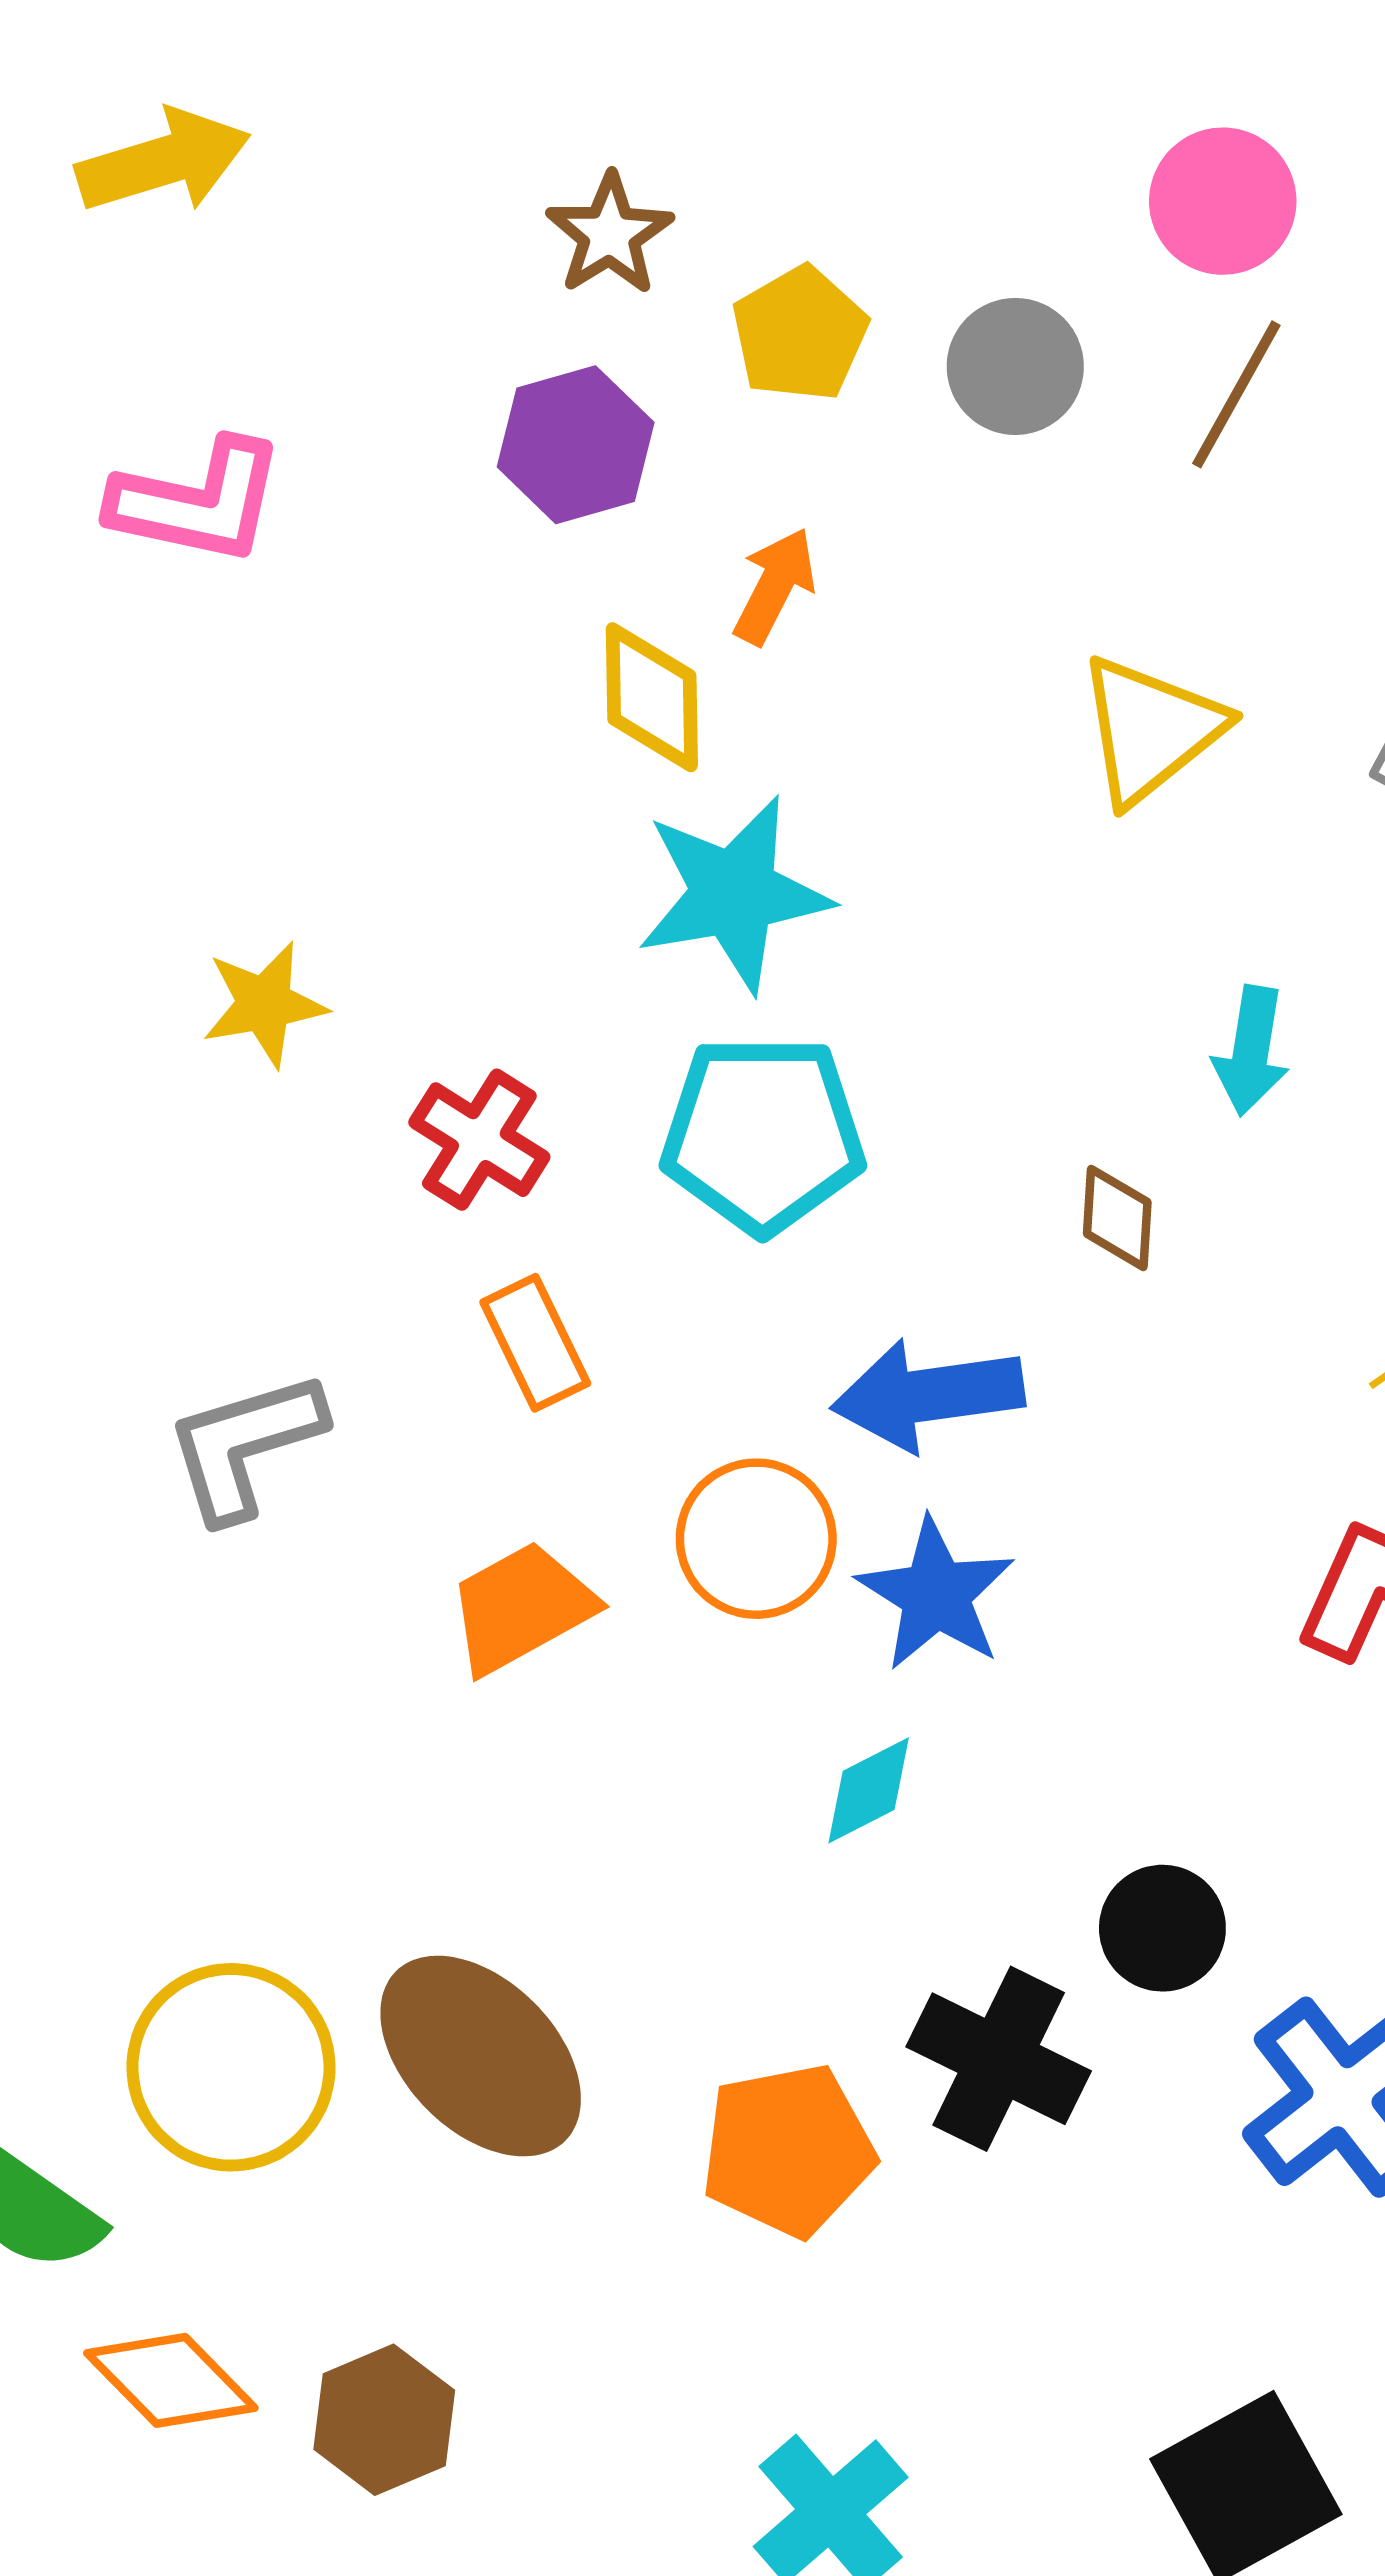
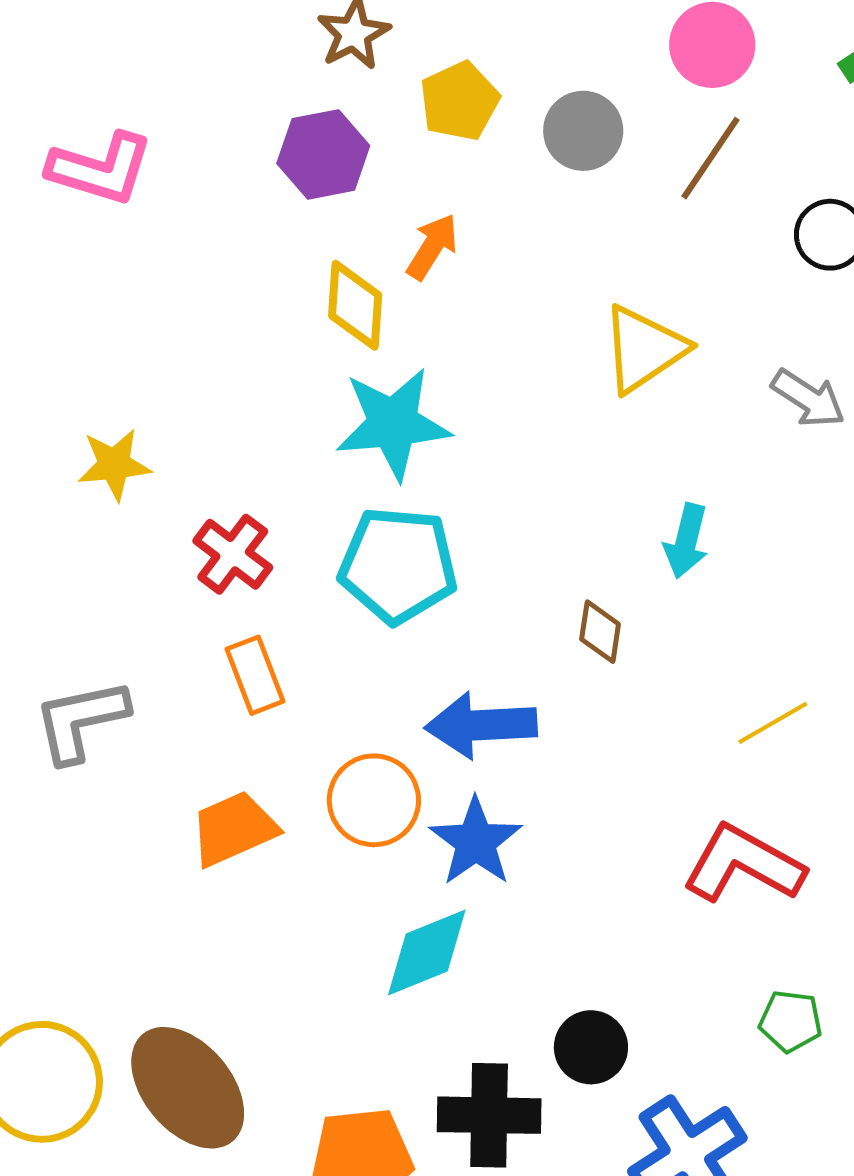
cyan diamond: (869, 1790) -> (427, 952), size x1.5
black cross: (999, 2059) -> (489, 1115), turned -30

